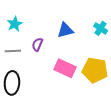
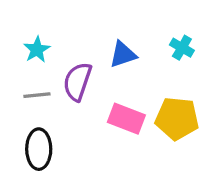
purple semicircle: (37, 44) -> (77, 82), size x1.6

